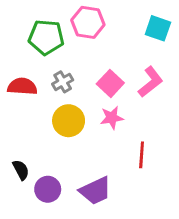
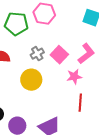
gray cross: (63, 82) -> (37, 54), moved
pink star: (112, 118) -> (74, 77), moved

